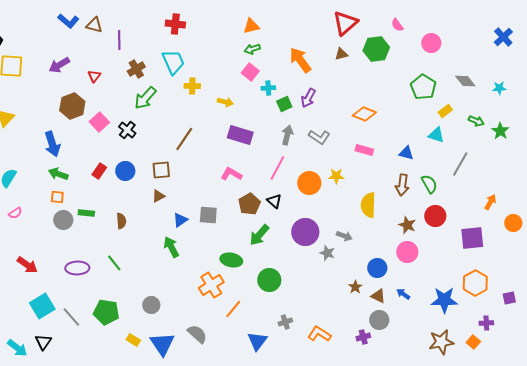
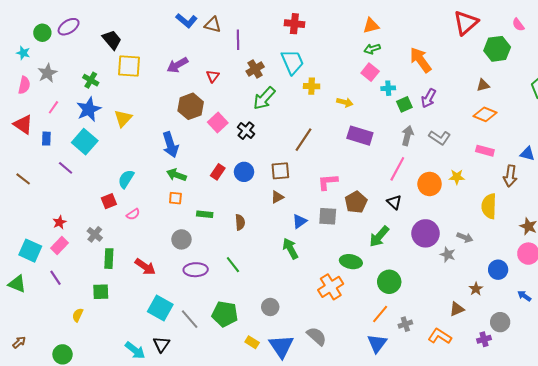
brown triangle: (341, 54) -> (483, 85), moved
pink L-shape: (231, 174) -> (328, 182), moved, turned -35
brown arrow: (402, 185) -> (510, 176), moved
brown pentagon: (249, 204) -> (356, 202), moved
gray circle: (63, 220) -> (181, 239), moved
brown triangle: (378, 296) -> (457, 309), moved, turned -49
cyan square: (42, 306) -> (160, 308), turned -30
orange line: (233, 309) -> (380, 314), moved

